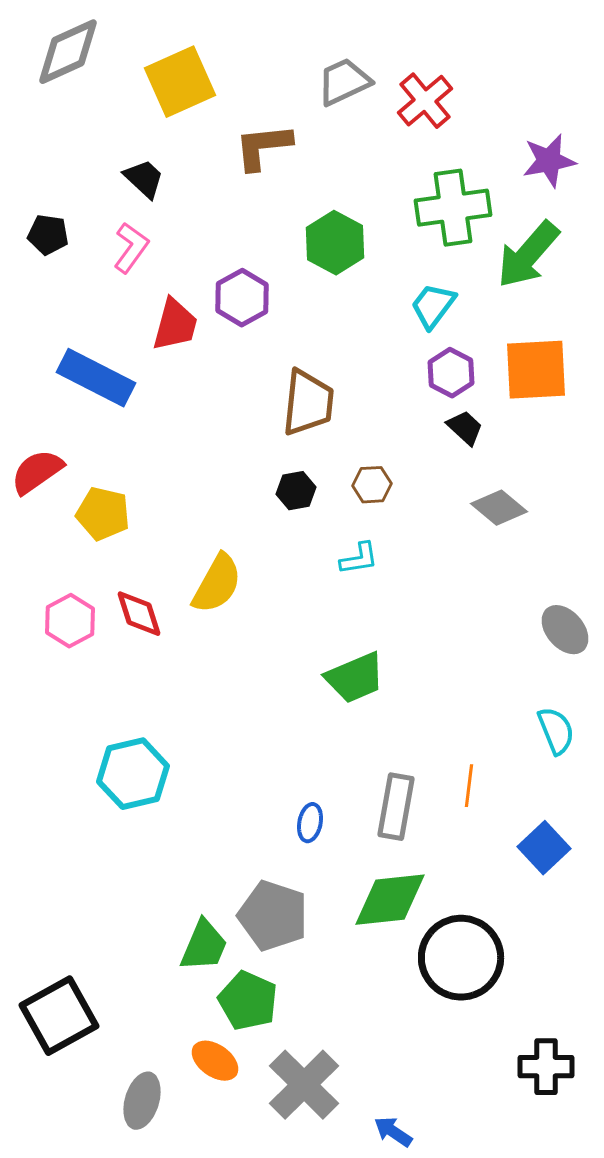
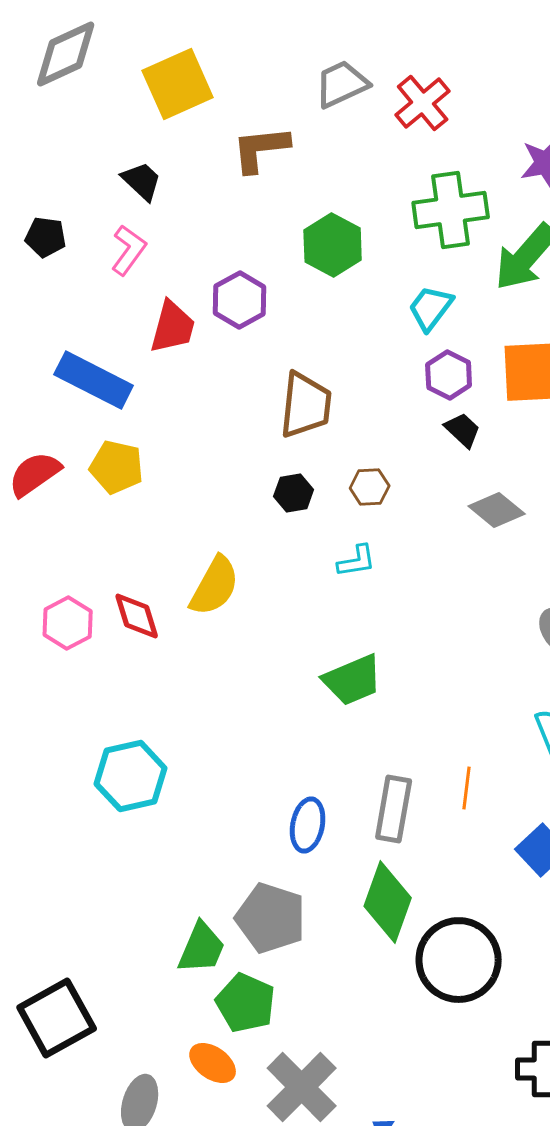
yellow pentagon: (103, 514) -> (117, 467), moved
blue ellipse: (310, 823) -> (308, 825), size x1.4
green diamond: (390, 900) -> (388, 902), turned -64

